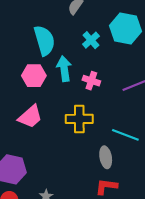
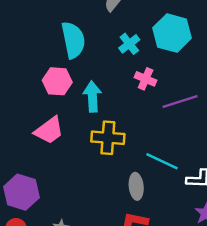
cyan arrow: (64, 69) -> (92, 97), moved
pink cross: (91, 81) -> (146, 79), moved

